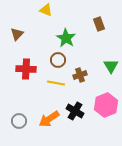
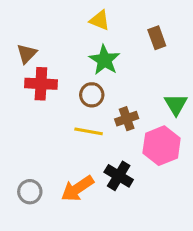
yellow triangle: (46, 10) -> (100, 20), moved
red cross: (26, 69) -> (41, 84), moved
pink hexagon: (106, 105) -> (162, 146), moved

